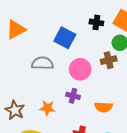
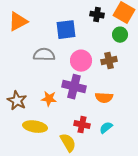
blue square: (65, 38) -> (66, 30), turned -35
brown cross: (109, 60) -> (109, 61), moved
purple cross: (73, 96) -> (74, 87), size x1.6

